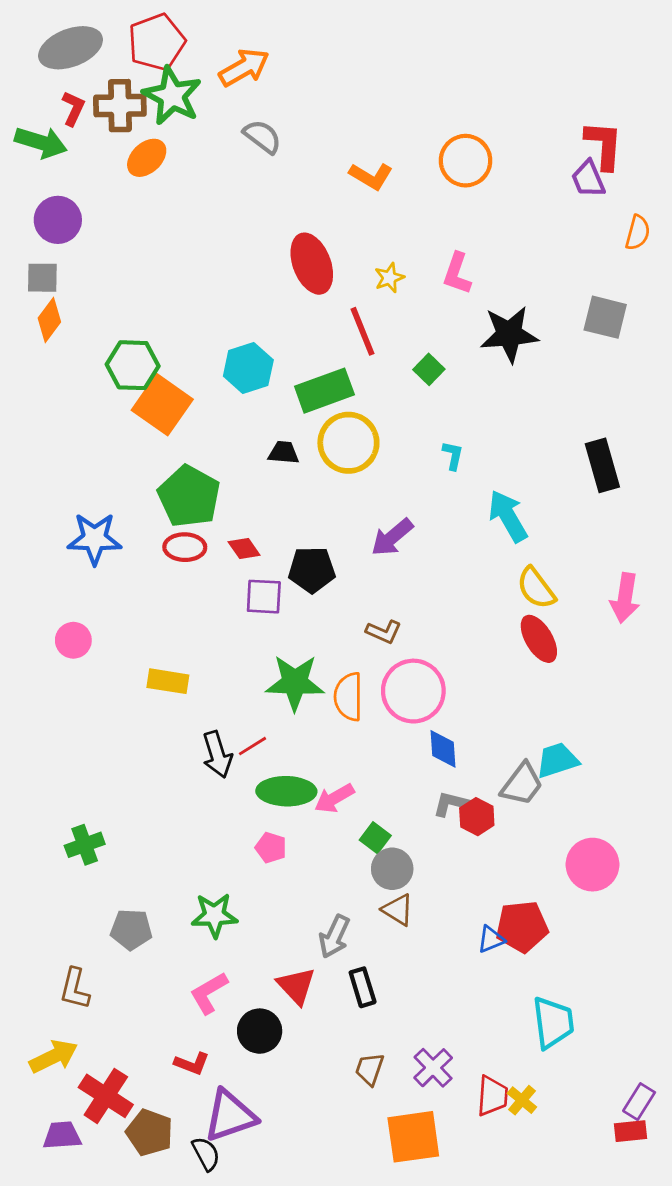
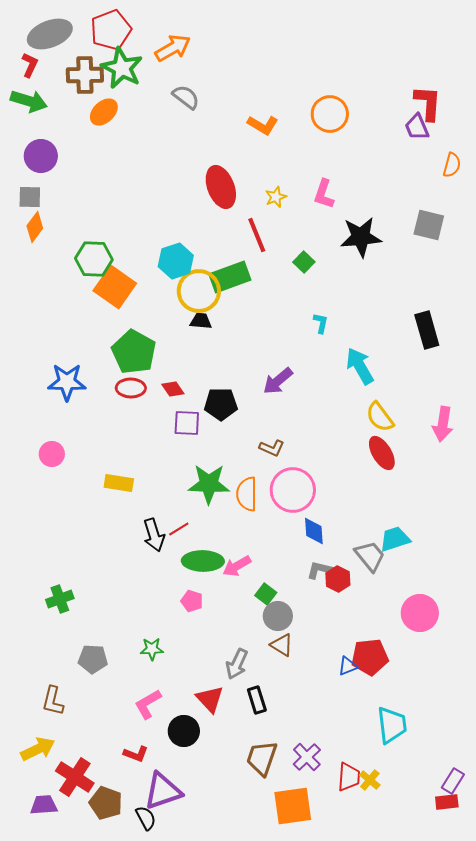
red L-shape: (73, 108) -> (30, 65), moved
yellow circle: (348, 443) -> (199, 291), moved
gray trapezoid: (522, 784) -> (370, 556), turned -76
green star: (214, 915) -> (152, 649), size x0.7
brown trapezoid: (370, 1069) -> (262, 758), size x1.5

